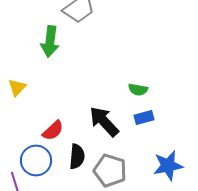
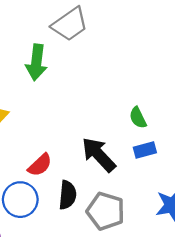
green semicircle: (138, 90) -> (138, 118), turned 54

